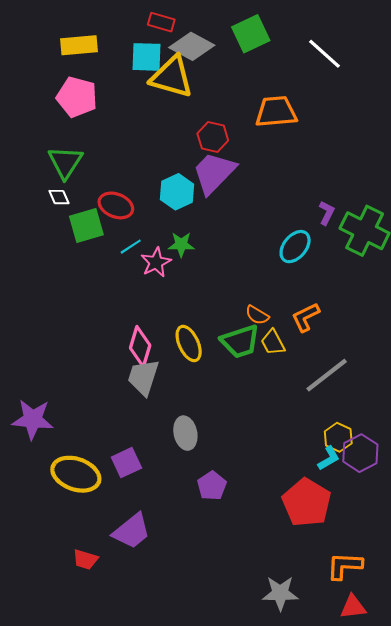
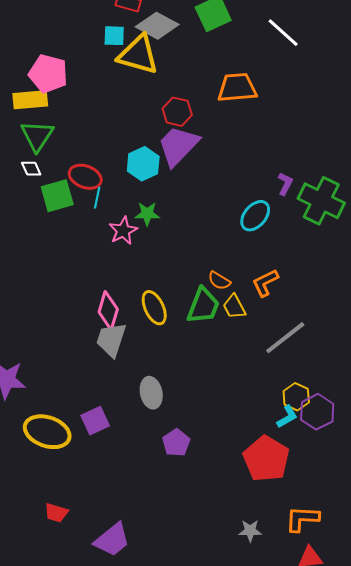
yellow rectangle: (79, 45) -> (30, 100), moved
cyan square: (146, 57) -> (114, 36), size x0.7
cyan line: (131, 247) -> (97, 198), moved, turned -45
green trapezoid: (240, 341) -> (203, 306), turned -51
purple trapezoid: (132, 531) -> (112, 540), moved
gray star: (280, 593) -> (250, 531), moved, size x0.7

